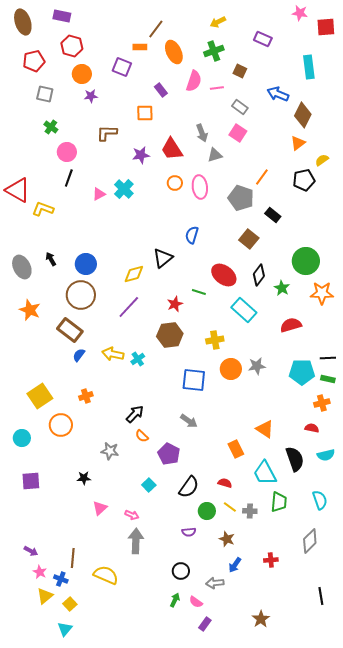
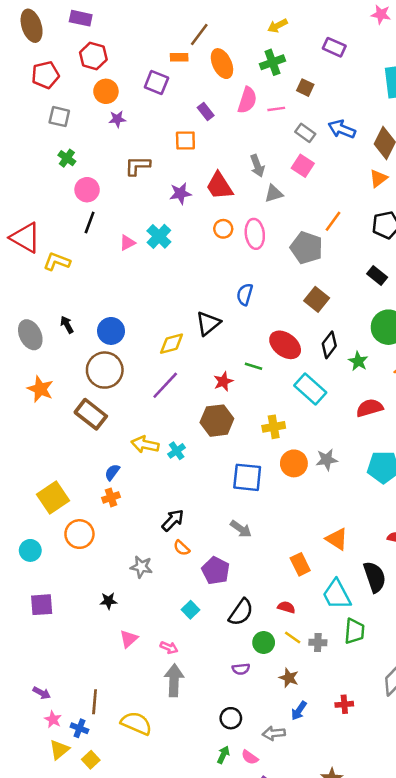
blue arrow: (278, 94) -> (342, 129), moved
black rectangle: (273, 215) -> (377, 275), moved
blue semicircle: (79, 355) -> (112, 472), moved

